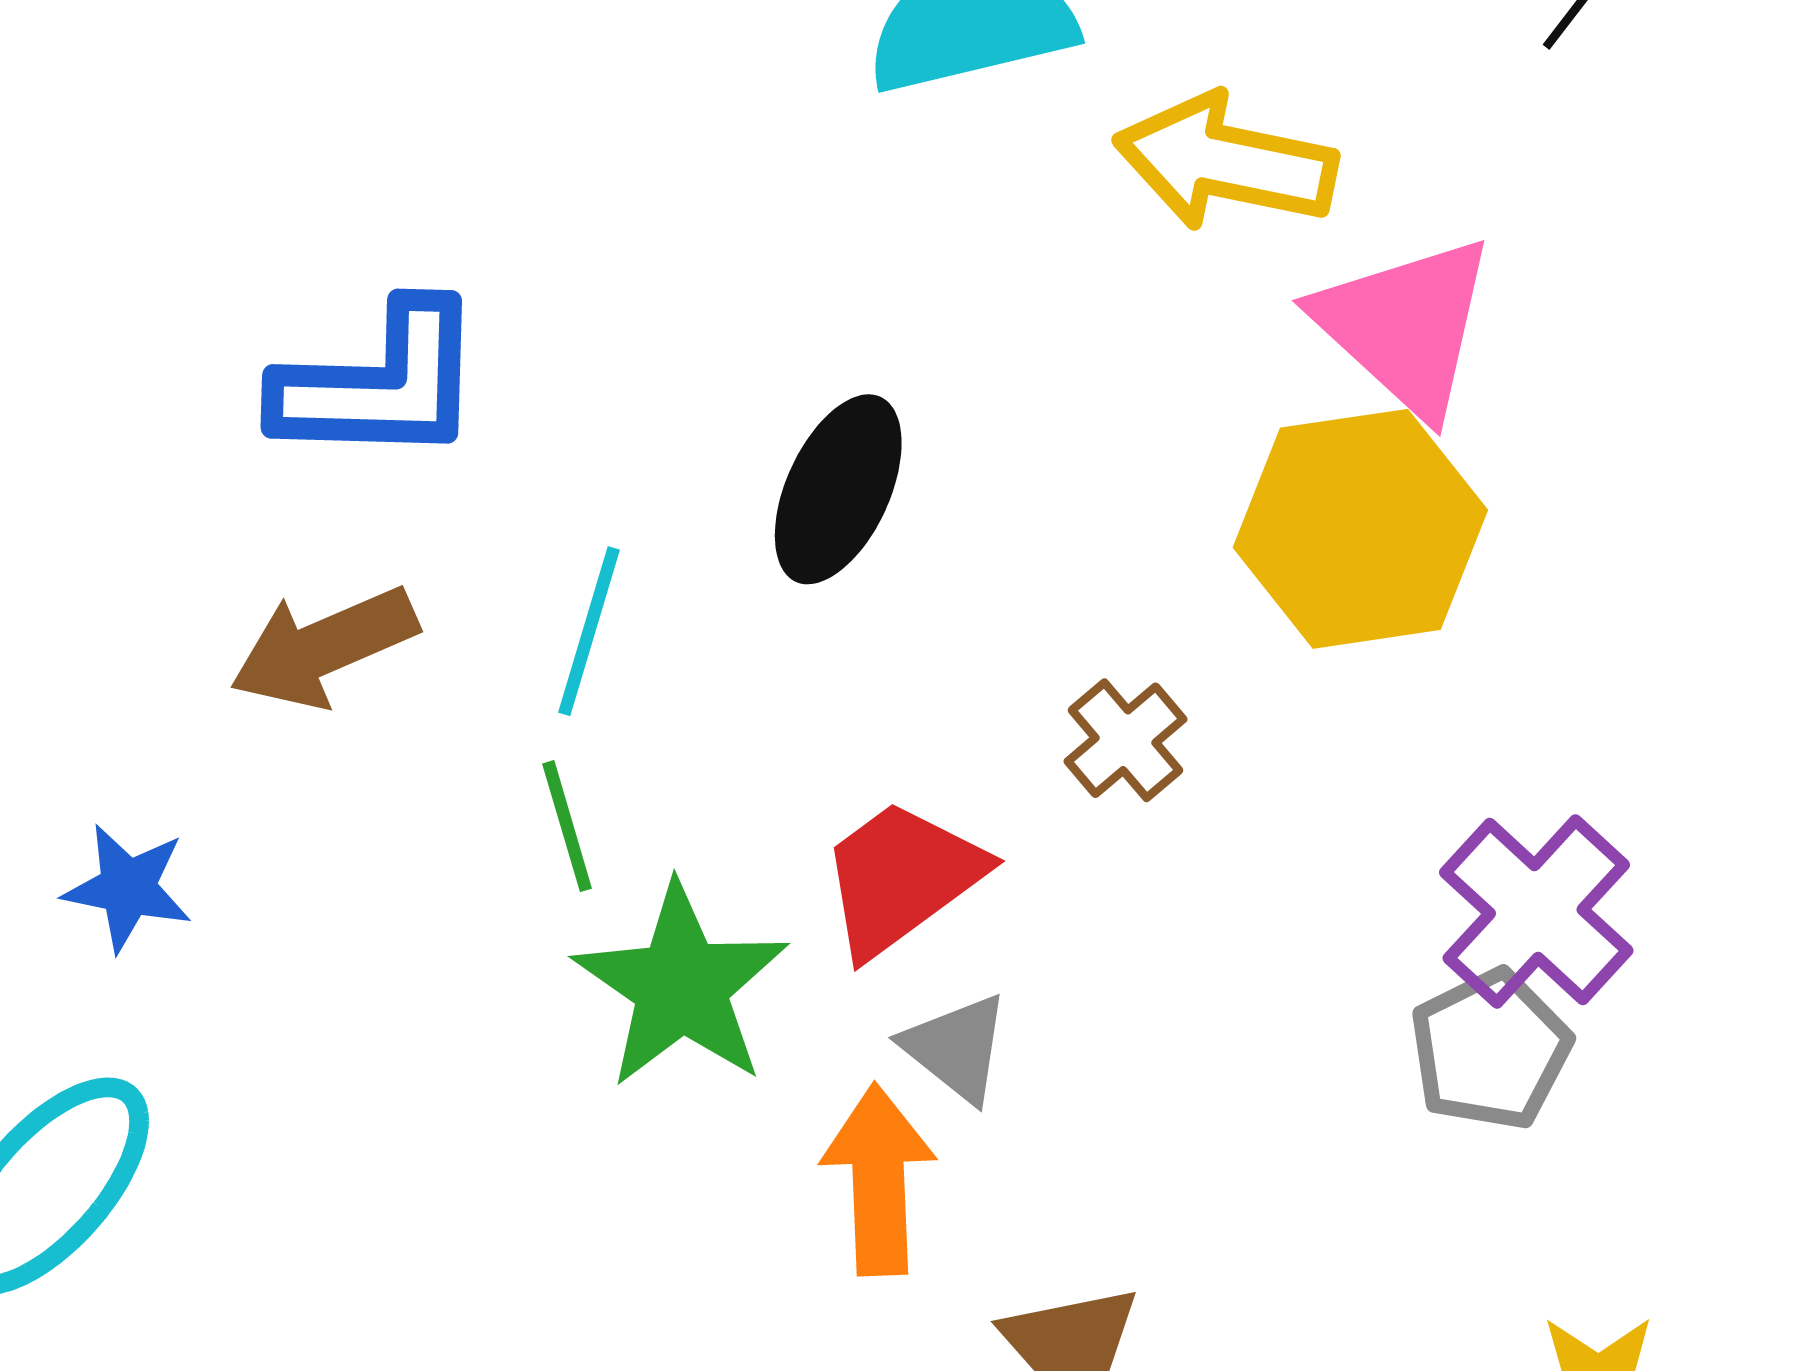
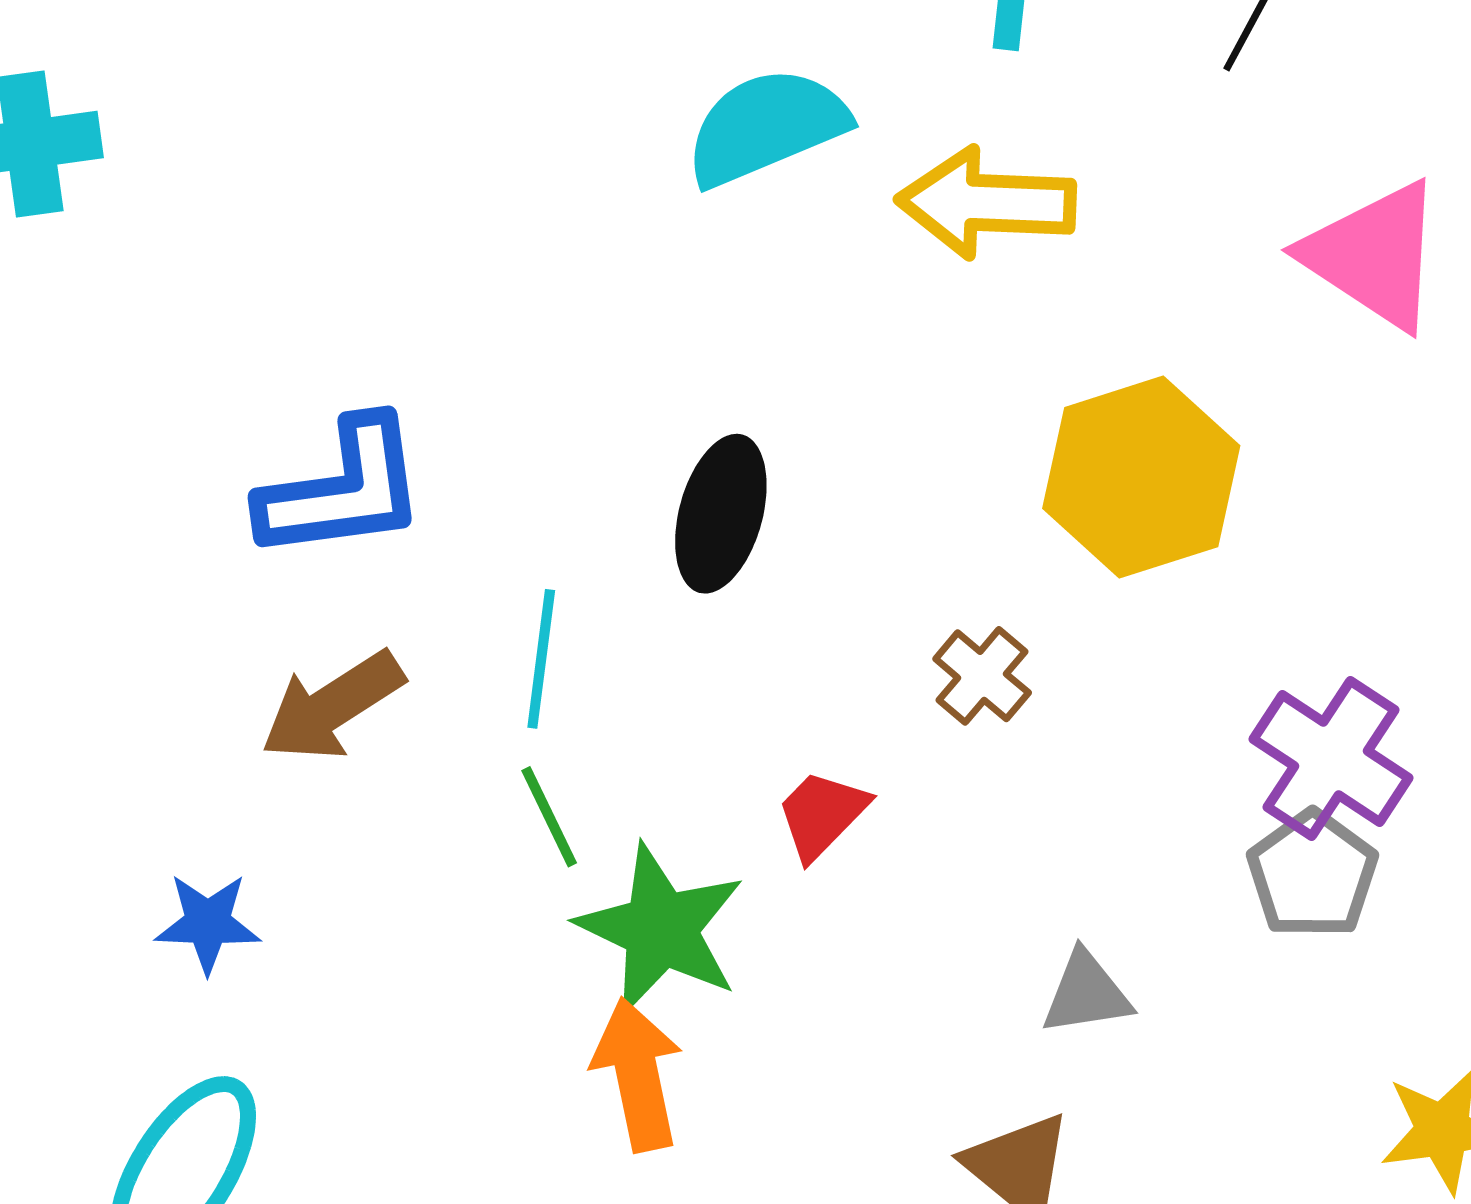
pink triangle: (1405, 326) -> (1374, 255), moved
red trapezoid: (902, 878) -> (822, 814), size x0.7
gray triangle: (956, 1048) -> (1086, 993), moved, turned -38
orange arrow: (878, 1180) -> (638, 1074), moved

